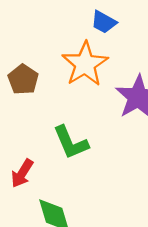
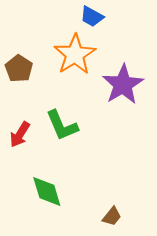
red arrow: (22, 173) -> (20, 134), moved

